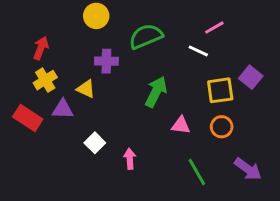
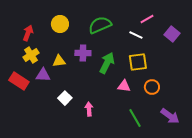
yellow circle: (96, 16) -> (60, 24), moved
purple cross: (106, 61) -> (83, 53), moved
purple square: (251, 77) -> (172, 34), moved
yellow triangle: (86, 89) -> (59, 61), turned -32
yellow square: (220, 90) -> (138, 62), moved

